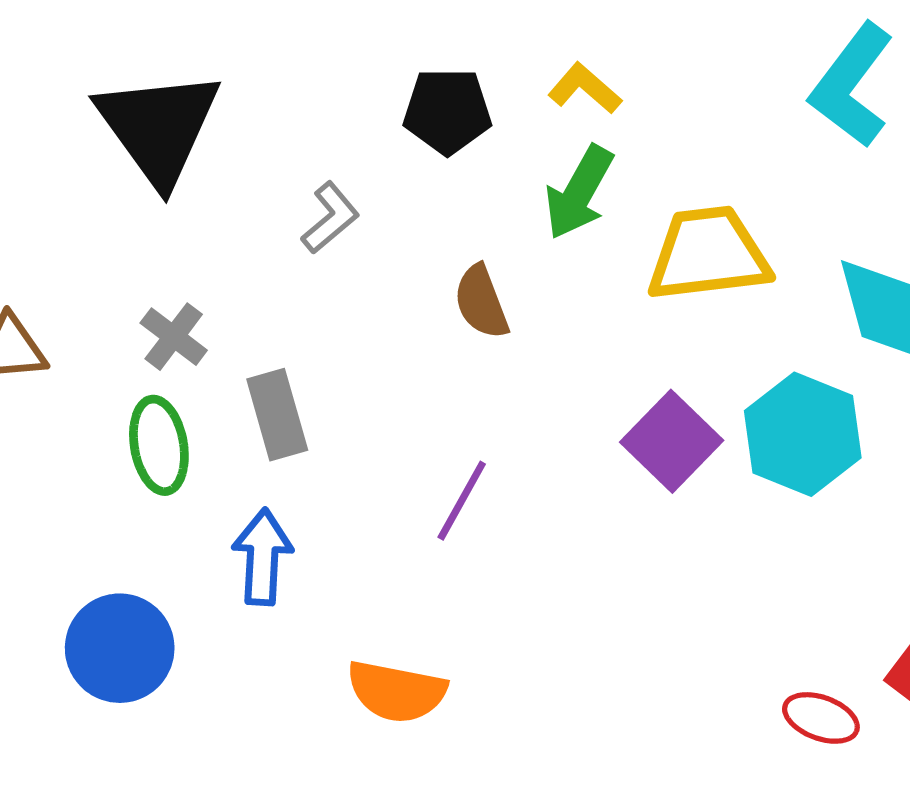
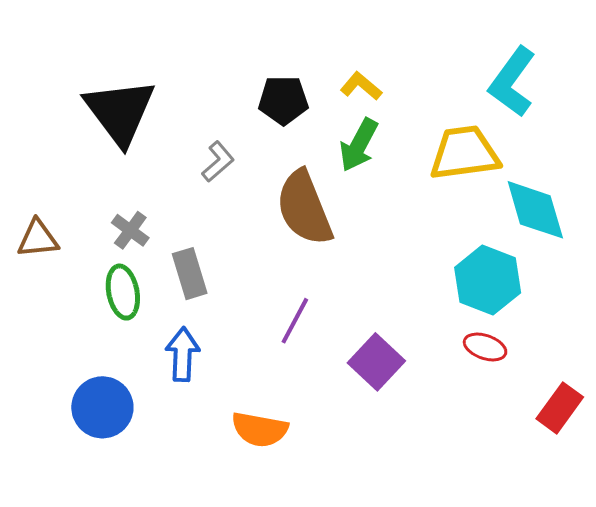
yellow trapezoid: (708, 254) -> (464, 153), moved
brown semicircle: (481, 302) -> (304, 208), size x1.8
purple square: (672, 441) -> (376, 362), moved
red ellipse: (821, 718) -> (485, 347), moved

